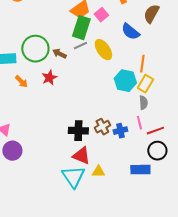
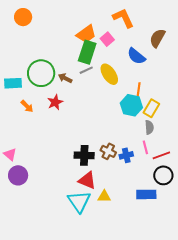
orange line: (142, 64) -> (138, 91), moved
brown cross: (102, 127) -> (108, 151), turned -35

